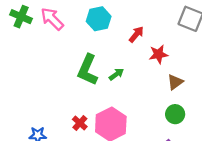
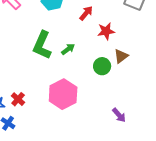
green circle: (175, 114) -> (102, 66), moved
red cross: (80, 123) -> (18, 99), moved

